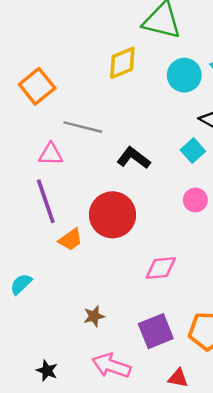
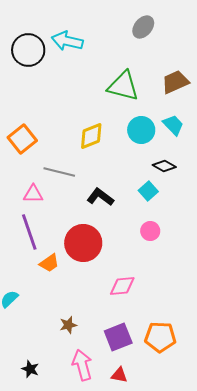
yellow diamond: (122, 63) -> (91, 136), moved
pink arrow: (111, 366) -> (82, 365), turned 56
red triangle: (178, 378) -> (119, 375), moved

